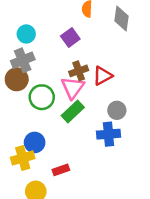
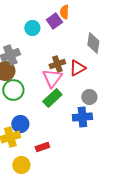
gray diamond: (122, 18) -> (93, 43), moved
cyan circle: (26, 34) -> (32, 28), moved
purple square: (70, 38) -> (54, 21), moved
green circle: (42, 97) -> (13, 90), moved

